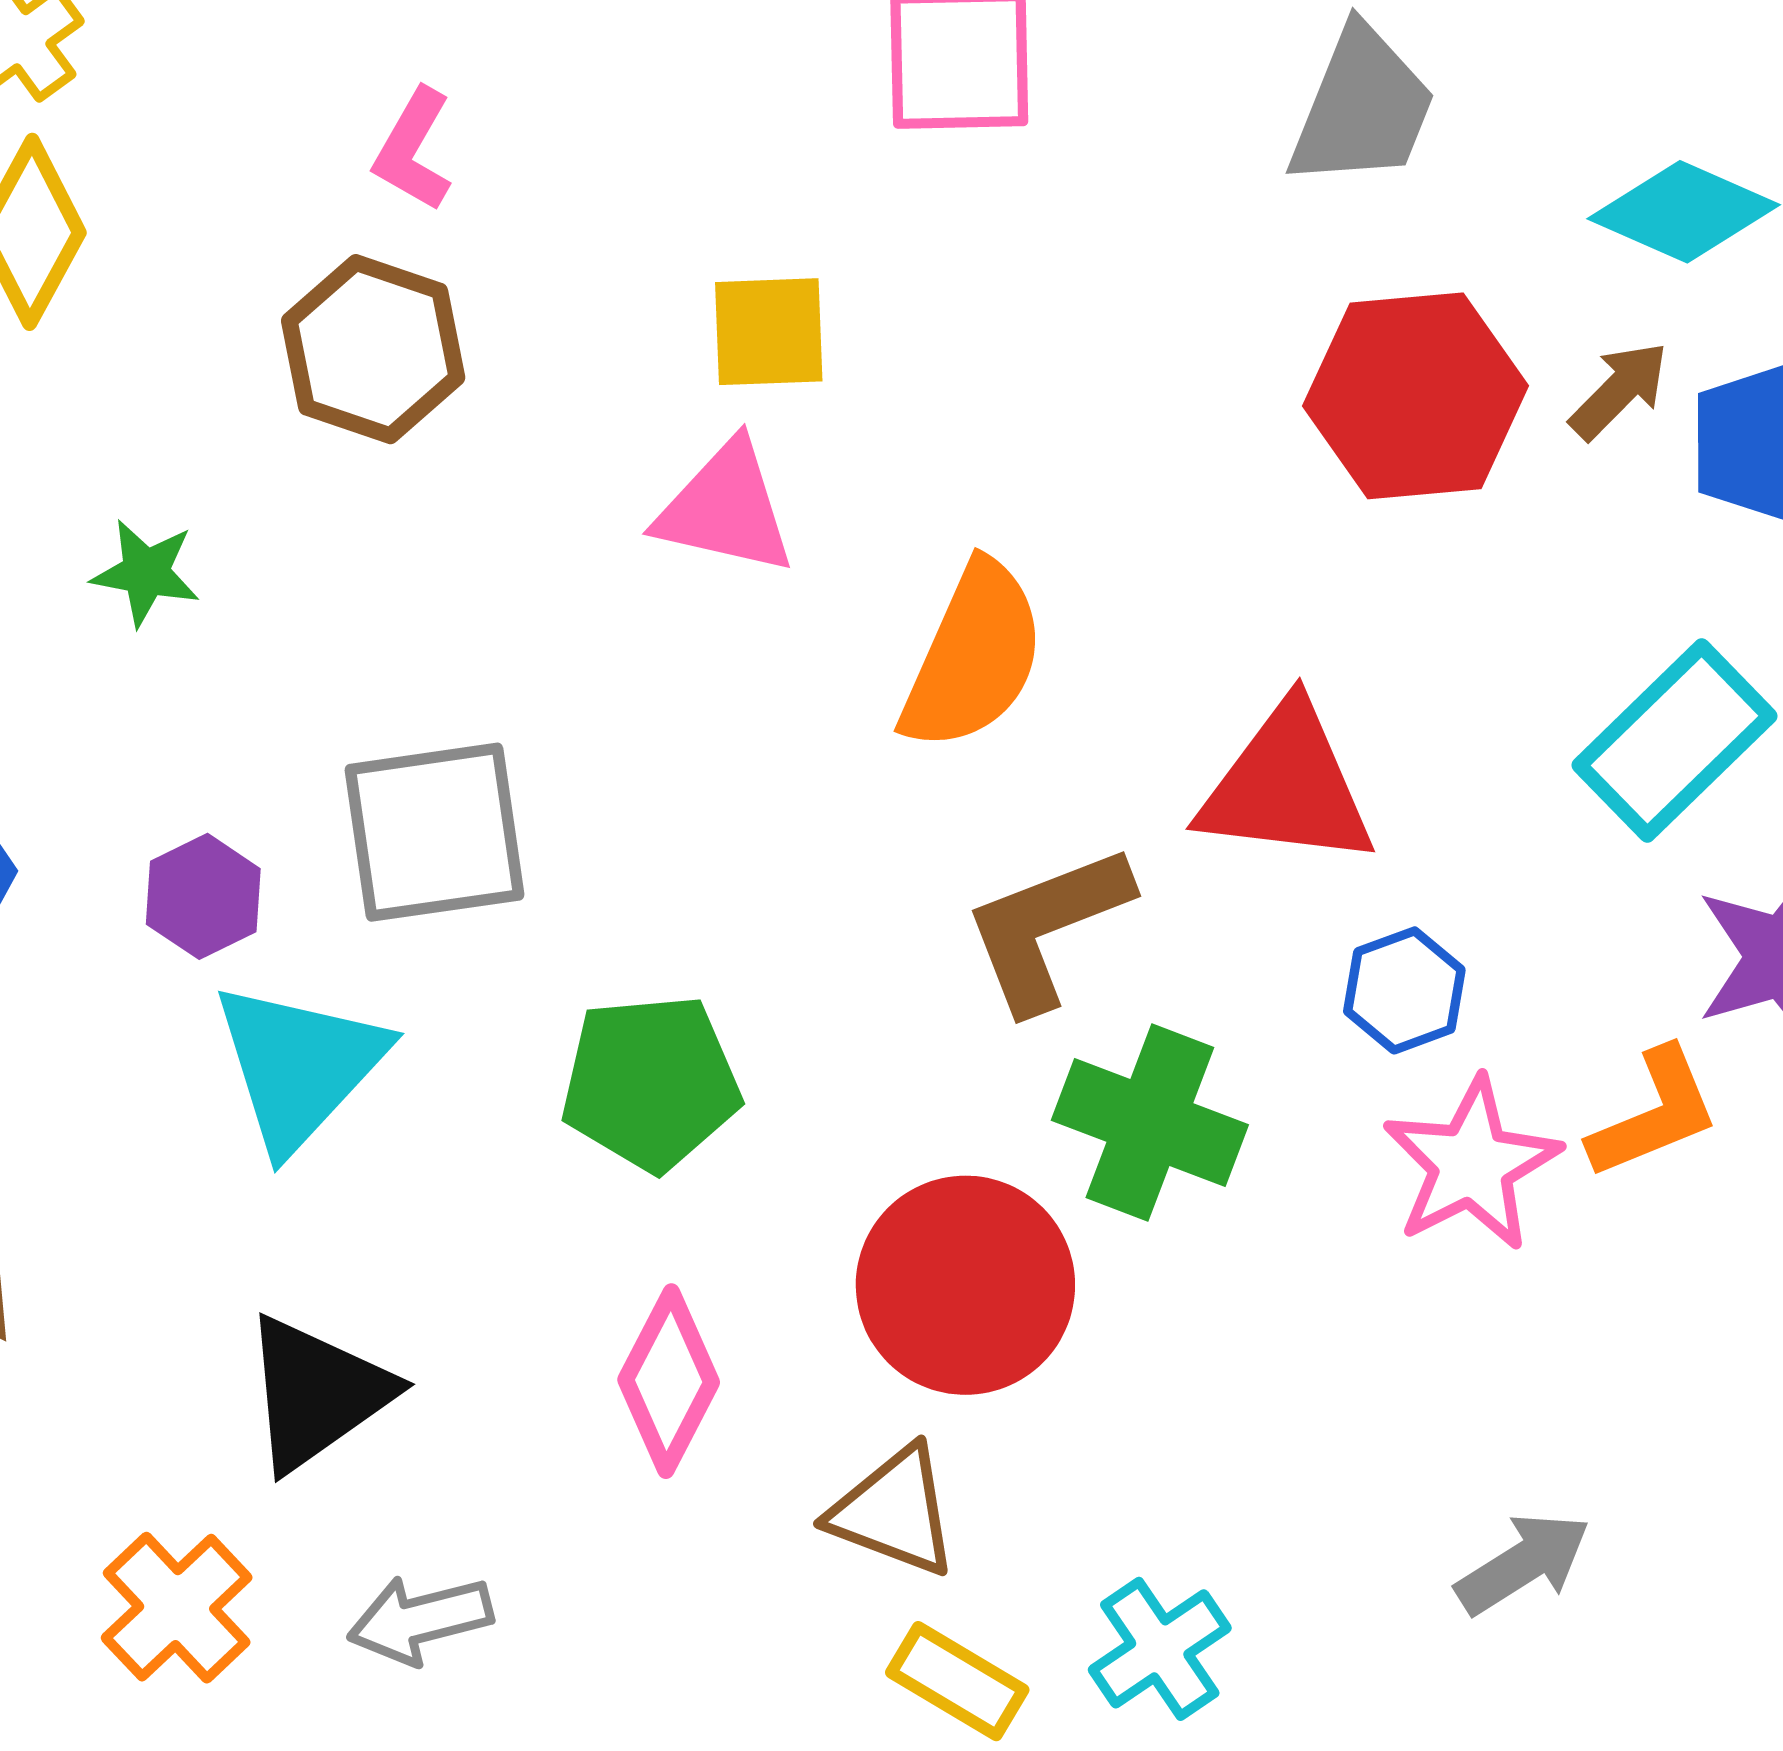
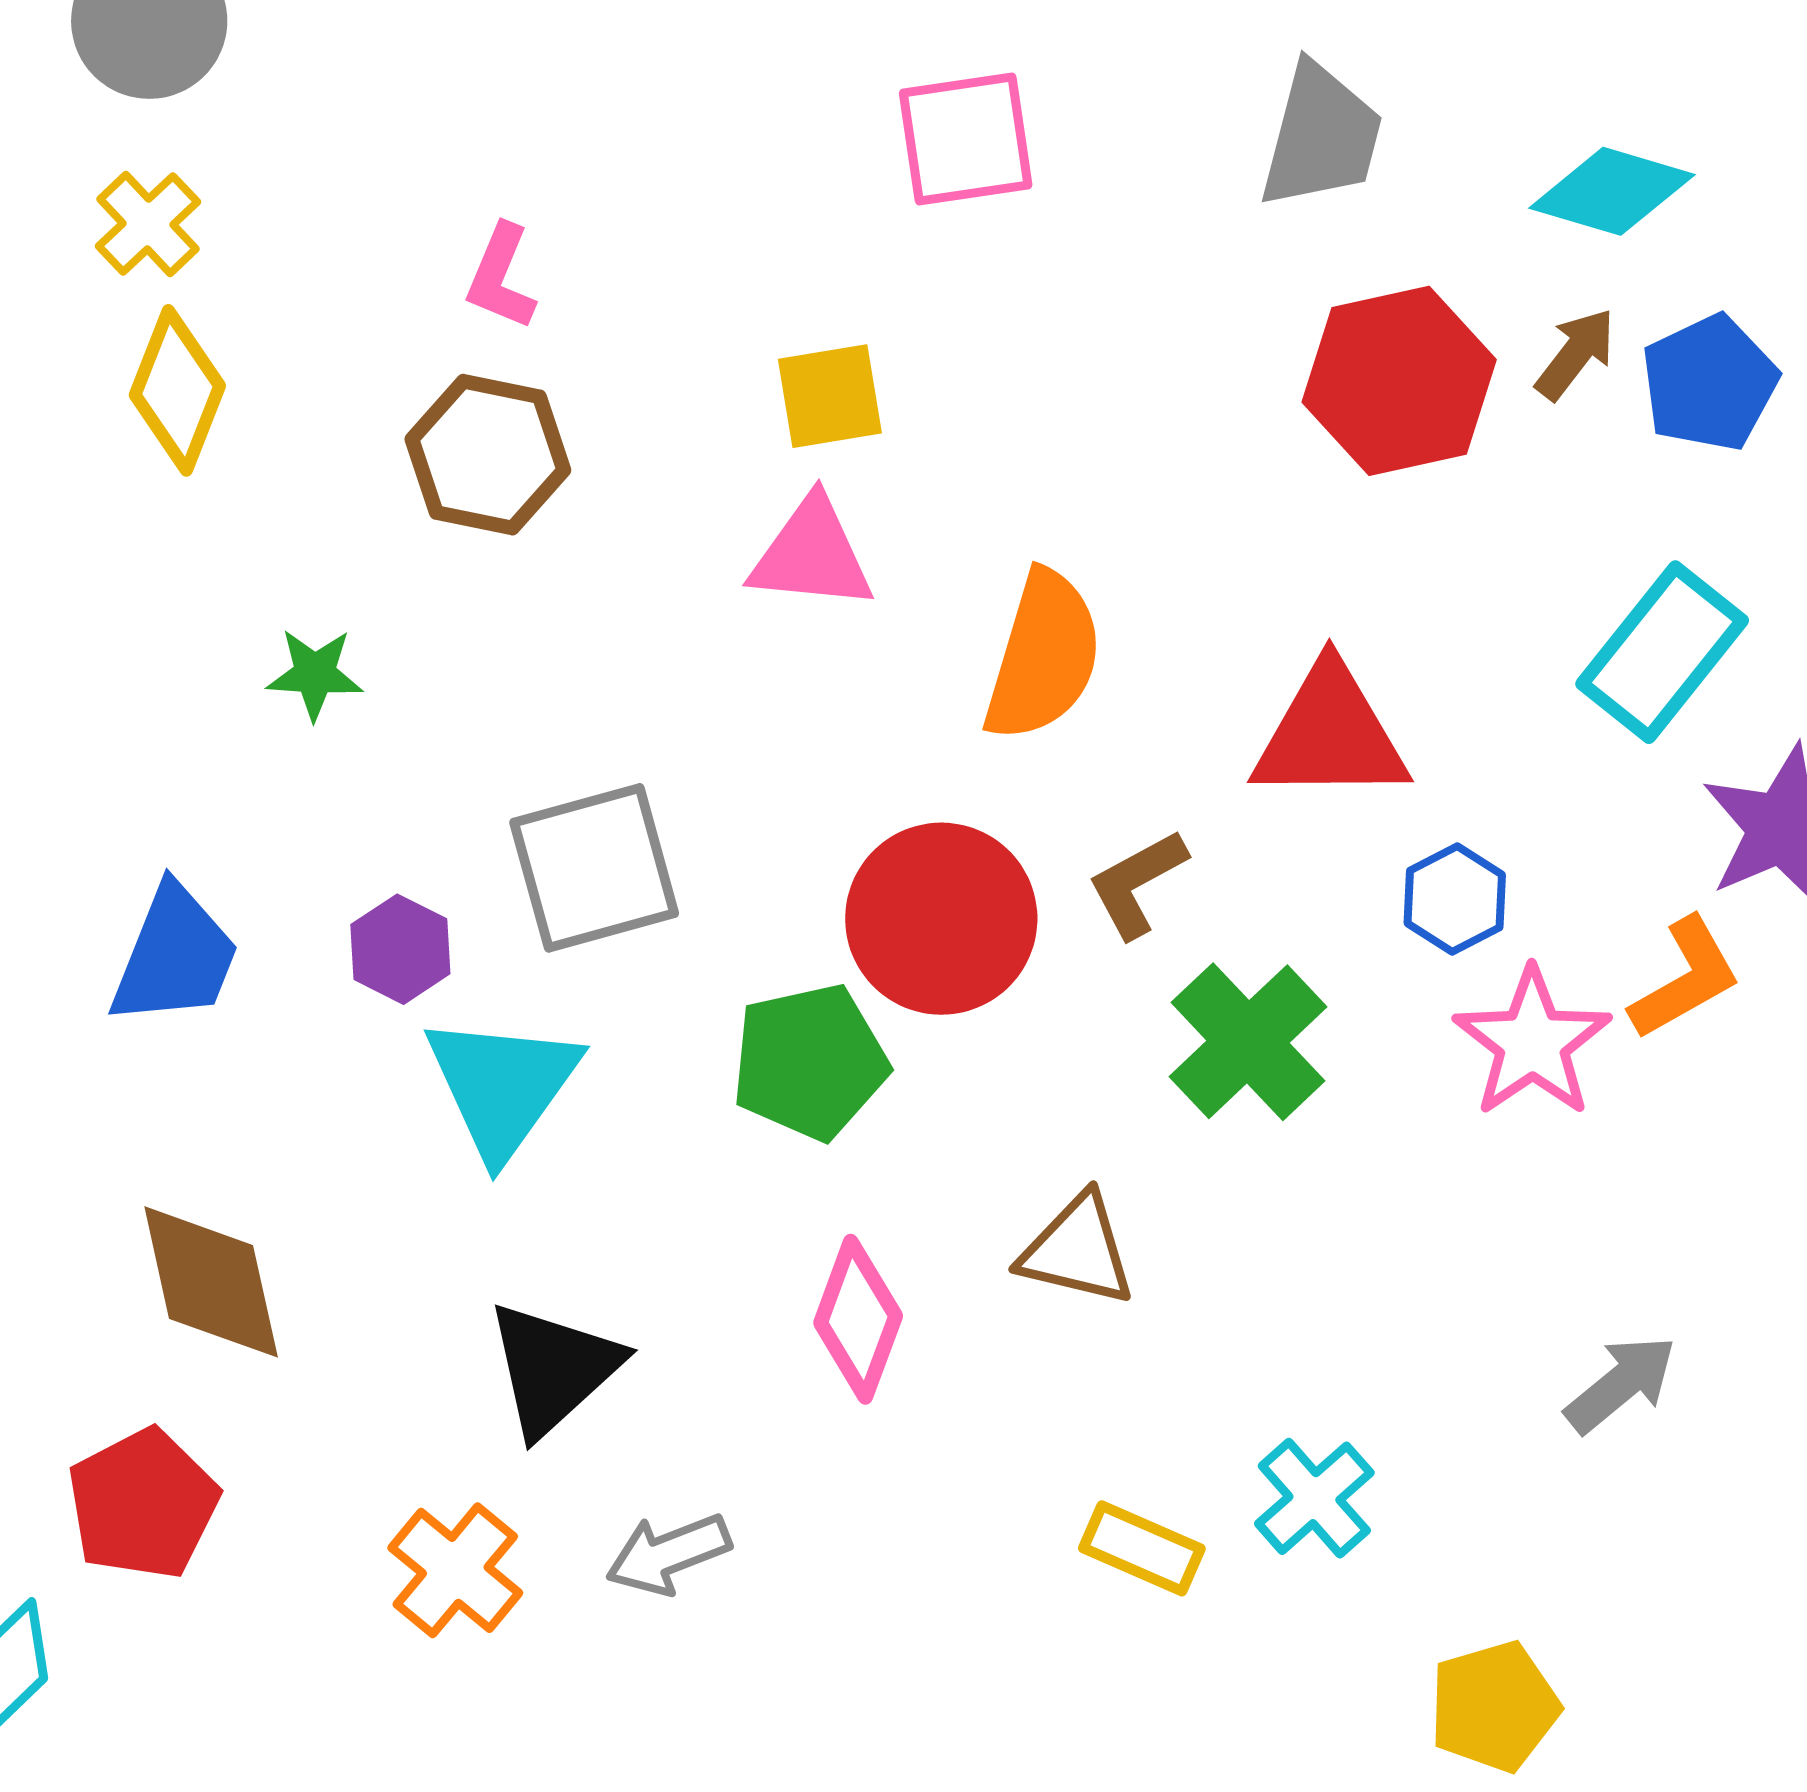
brown L-shape: (1047, 928) -> (1137, 884), size x0.7
green cross: (1150, 1123) -> (1248, 1042), turned 33
red circle: (965, 1285) -> (941, 919), moved
brown triangle: (894, 1511) -> (1077, 1250), moved

